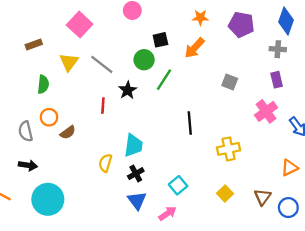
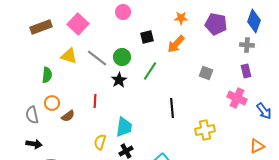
brown rectangle: (34, 44) -> (41, 27), moved, size x1.5
green circle: (144, 60) -> (122, 57), moved
yellow triangle: (69, 62) -> (69, 56), turned -48
red line: (103, 105) -> (95, 101), moved
pink cross: (266, 111) -> (237, 98), turned -30

